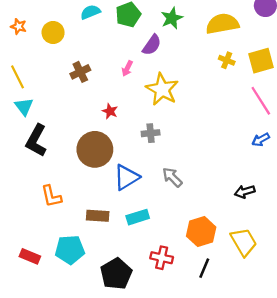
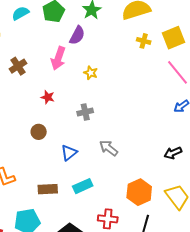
pink arrow: (127, 68) -> (58, 58), size x1.6
yellow star: (162, 89) -> (91, 73), size x0.5
brown circle: (95, 149) -> (39, 132), size x0.5
blue triangle: (126, 177) -> (69, 153), size x0.7

